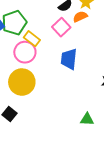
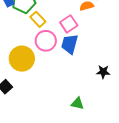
pink square: (61, 27) -> (69, 24), moved
pink circle: (25, 52) -> (46, 41), moved

